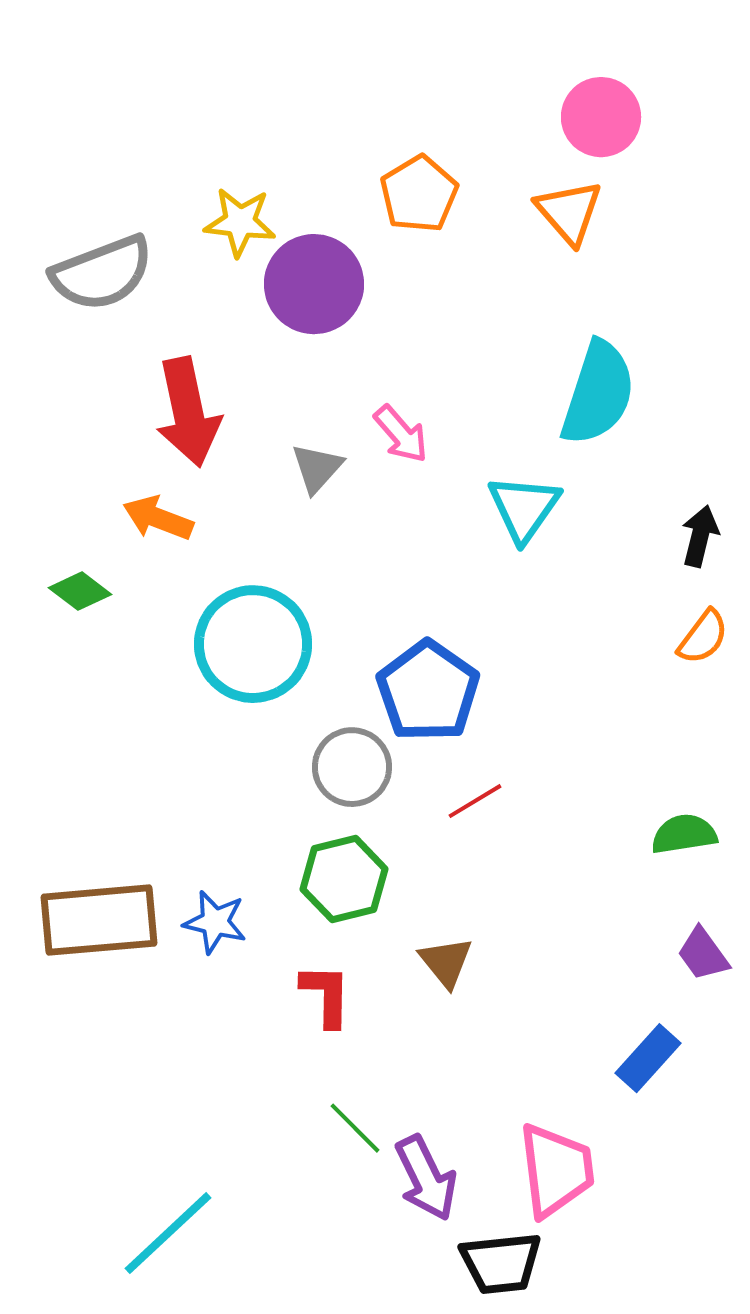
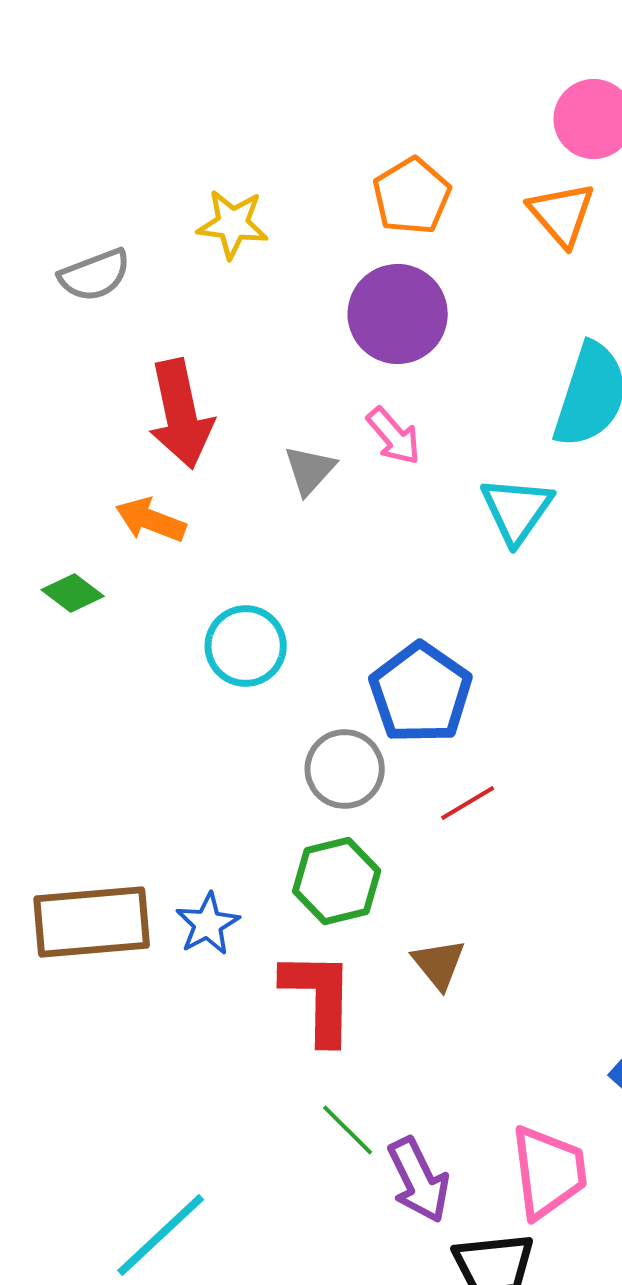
gray semicircle: (102, 273) -> (95, 275), size x0.7
purple circle: (314, 284) -> (398, 314), moved
cyan circle: (253, 644) -> (246, 646), size x0.7
blue star: (215, 922) -> (208, 924), turned 30
red L-shape: (326, 995) -> (319, 997), size x1.5

